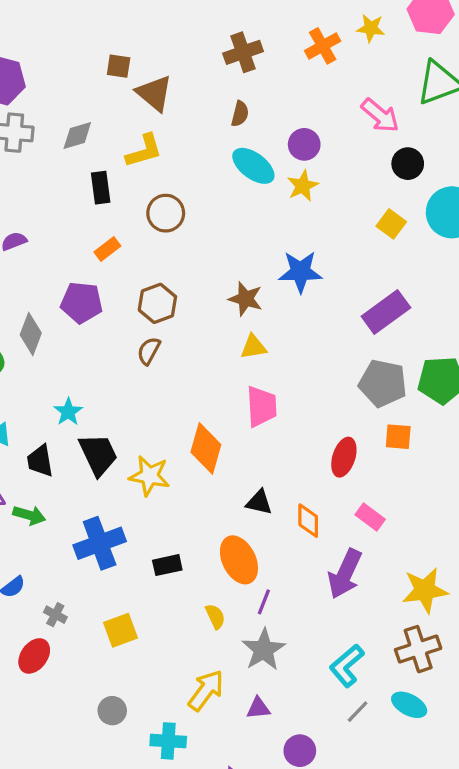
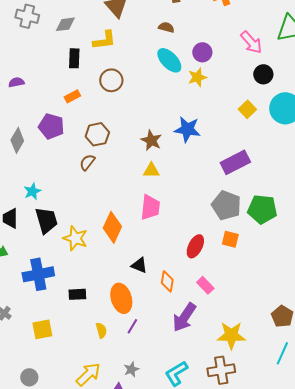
brown semicircle: (240, 114) -> (166, 27), turned -98
gray star: (264, 650) -> (131, 369), moved, size x0.6

